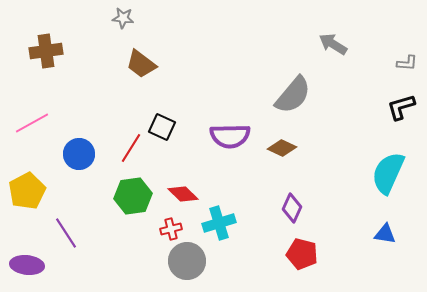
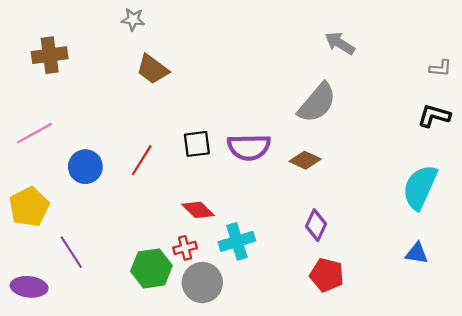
gray arrow: (333, 44) -> (340, 43), moved
black L-shape: (401, 107) -> (434, 116), turned 32
black square: (162, 127) -> (197, 144), moved, turned -32
green hexagon: (133, 196) -> (151, 268), moved

